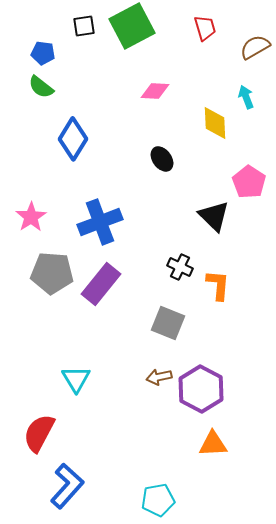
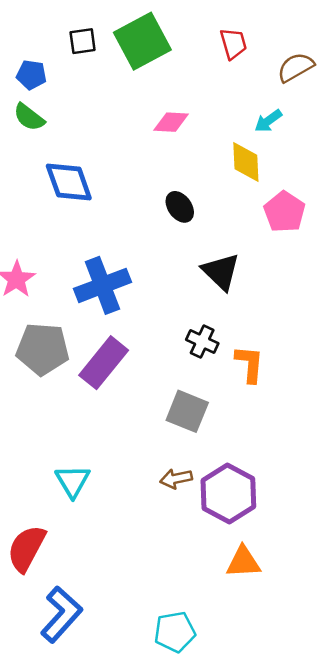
cyan arrow: (246, 97) -> (268, 121), moved, turned -105
blue diamond: (73, 139) -> (69, 182), turned -51
pink pentagon: (249, 182) -> (284, 212), moved
black triangle: (214, 216) -> (221, 272), moved

